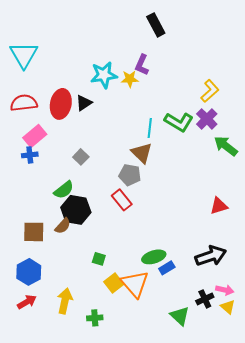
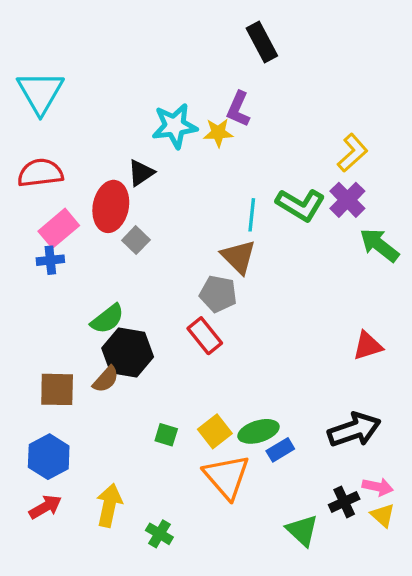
red ellipse: (61, 104) -> (111, 206), moved
gray square: (81, 157) -> (136, 240), moved
yellow square: (114, 283) -> (215, 431), moved
green cross: (95, 318) -> (159, 534), turned 35

